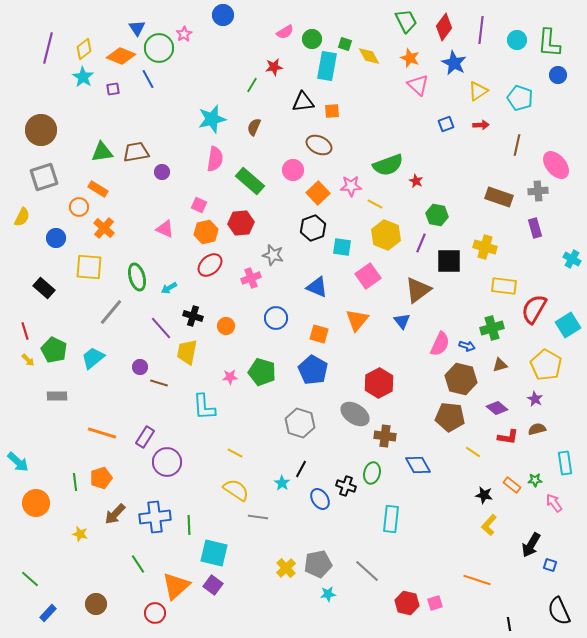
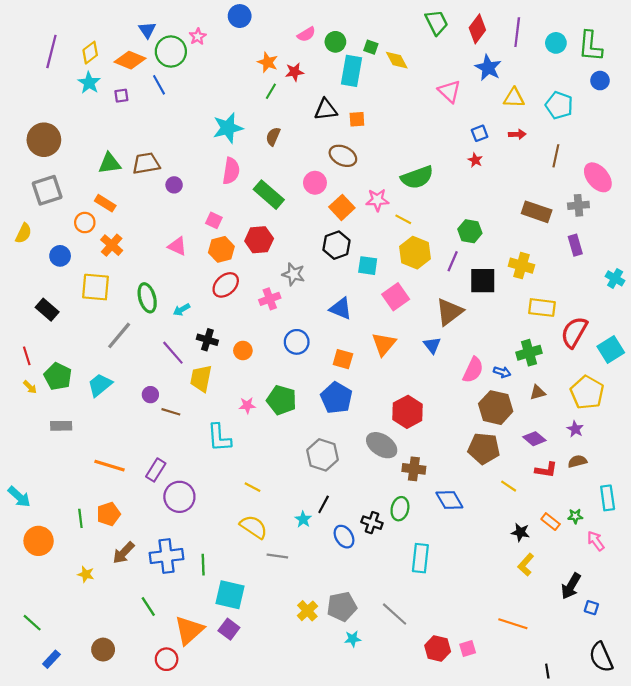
orange star: (410, 58) -> (268, 62), moved
yellow triangle: (478, 91) -> (514, 98), turned 35
red star: (416, 181) -> (475, 160), moved

